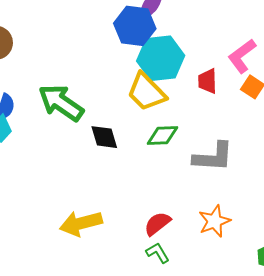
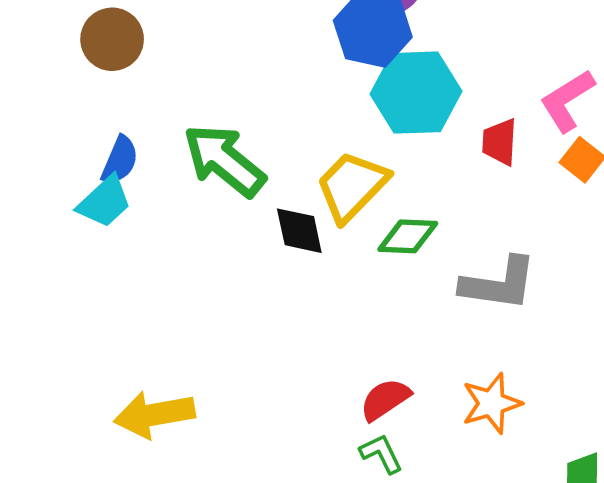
yellow trapezoid: (146, 92) -> (352, 186), moved, turned 84
yellow arrow: (81, 223) -> (154, 415), moved

